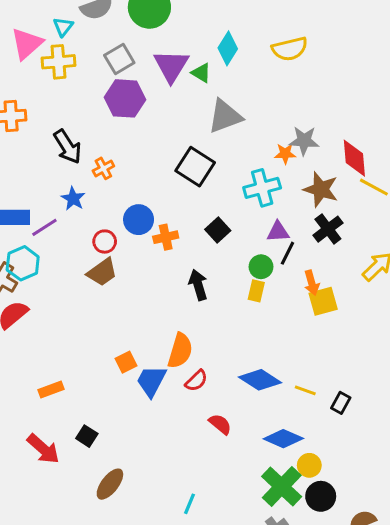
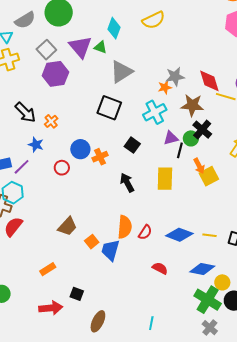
green circle: (261, 267) -> (191, 138), moved
brown trapezoid: (102, 272) -> (67, 226), moved
yellow rectangle: (256, 291) -> (165, 179), size x1.6
red semicircle: (196, 381) -> (145, 232), moved
red arrow: (43, 449) -> (51, 308), turned -35

